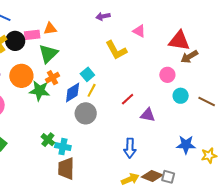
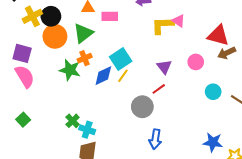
pink rectangle: (32, 35) -> (110, 16), moved
yellow L-shape: (116, 50) -> (163, 25), moved, turned 110
cyan square: (87, 74) -> (121, 59), size x1.5
pink circle: (167, 75) -> (196, 62), moved
orange circle: (21, 76) -> (55, 36), moved
gray circle: (86, 113) -> (142, 107), moved
purple triangle: (148, 115) -> (164, 67), moved, turned 35

